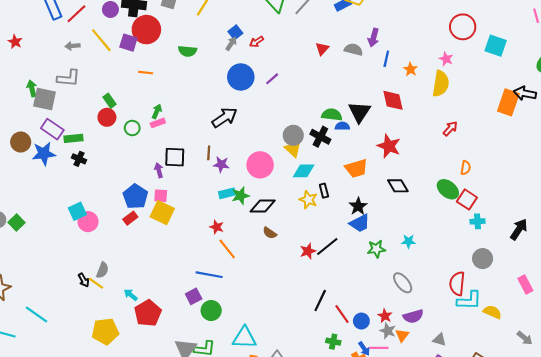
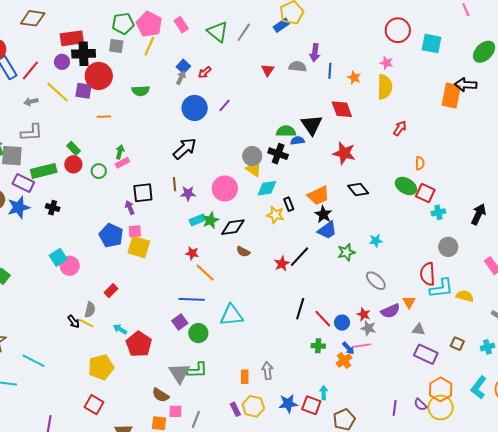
green rectangle: (73, 138) -> (44, 171), moved, size x1.4
orange trapezoid: (356, 168) -> (318, 196), moved
red rectangle: (130, 218) -> (111, 291), moved
orange triangle: (402, 335) -> (409, 302), moved
cyan triangle: (244, 338) -> (231, 315), moved

